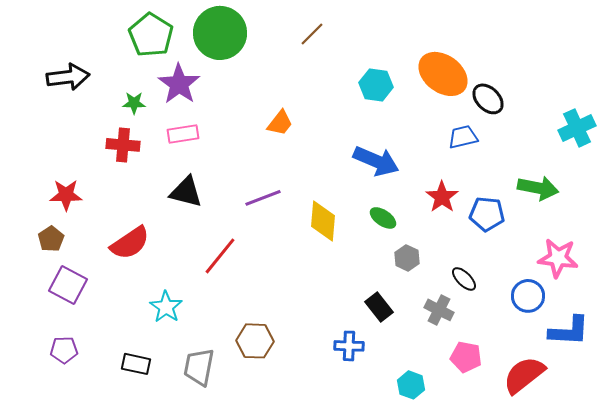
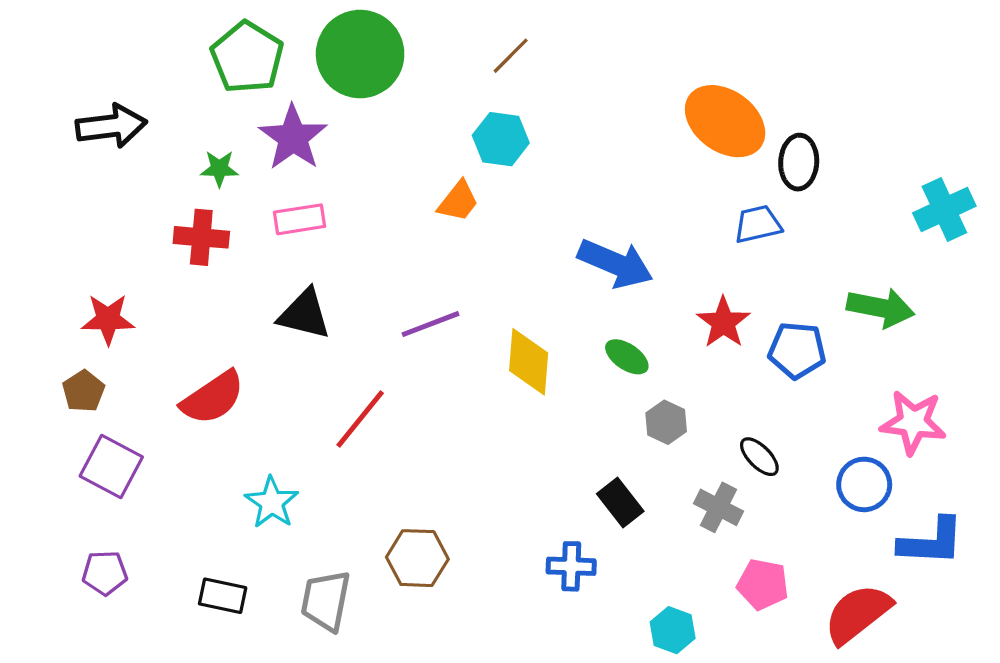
cyan hexagon: (376, 85) -> (501, 139), moved
black ellipse: (488, 99) -> (799, 162), turned 48

